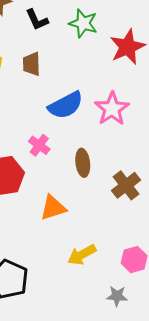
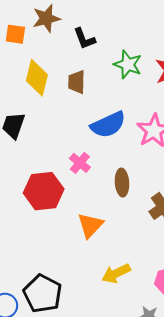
green star: (83, 23) -> (128, 64), moved
orange triangle: (53, 208) -> (90, 225), turned -32

